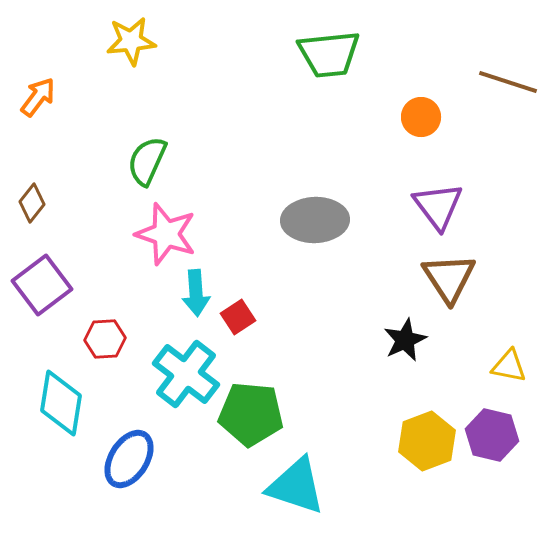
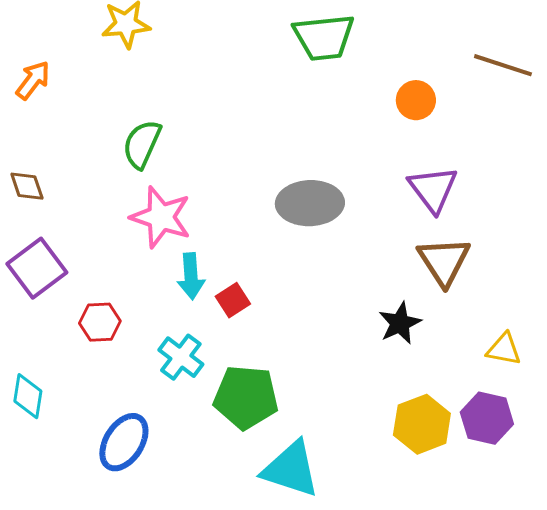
brown diamond: (32, 203) -> (27, 186), turned -57
cyan cross: (186, 374) -> (181, 357), size x0.7
cyan diamond: (61, 403) -> (28, 396), moved, size x0.7

